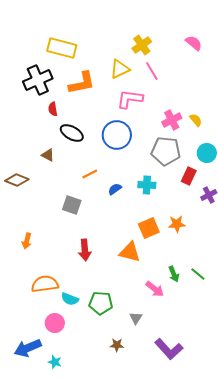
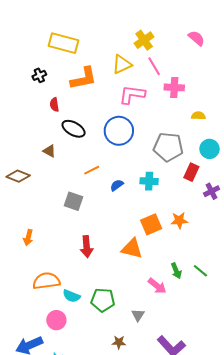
black cross: (38, 80) -> (39, 75), size x0.5
pink cross: (172, 120) -> (174, 87), moved, turned 30
yellow semicircle: (196, 120) -> (198, 116), turned -48

